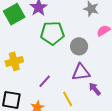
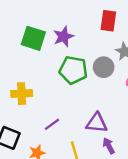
green square: (14, 14) -> (33, 38), turned 35
gray circle: (79, 46) -> (104, 67), moved

